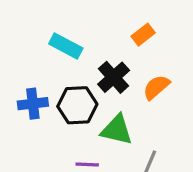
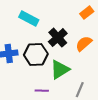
orange rectangle: (143, 35) -> (87, 13), moved
green triangle: (117, 130) -> (60, 70), turned -45

